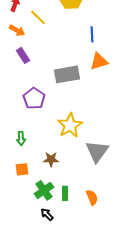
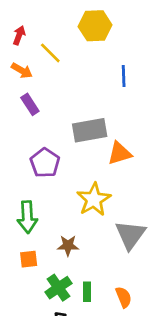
orange triangle: (99, 61) -> (120, 153), moved
green arrow: (21, 138) -> (27, 217), size x1.6

